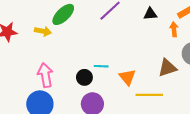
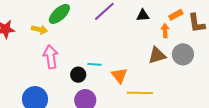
brown triangle: (167, 68) -> (157, 55), moved
pink arrow: (45, 75) -> (51, 57), moved

